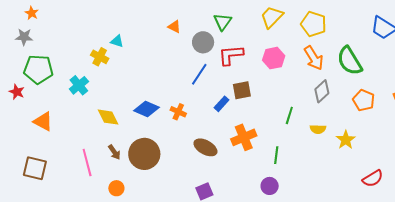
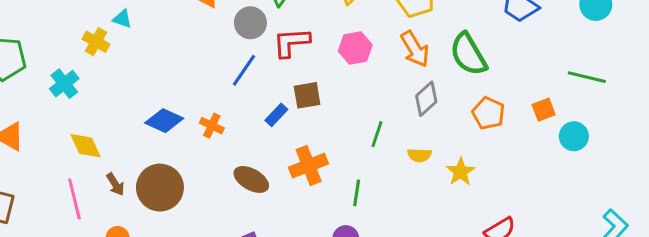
yellow diamond: (108, 117) -> (86, 146), moved

